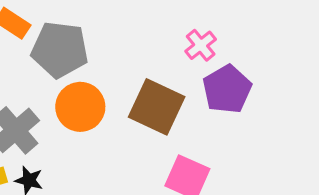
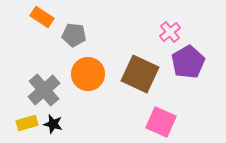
gray pentagon: (60, 50) -> (74, 35), size x0.6

